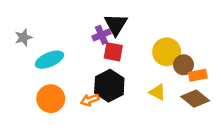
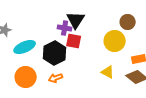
purple cross: (102, 35) -> (65, 28), turned 32
brown circle: (183, 65) -> (128, 22), moved
black hexagon: (109, 86) -> (55, 53), moved

